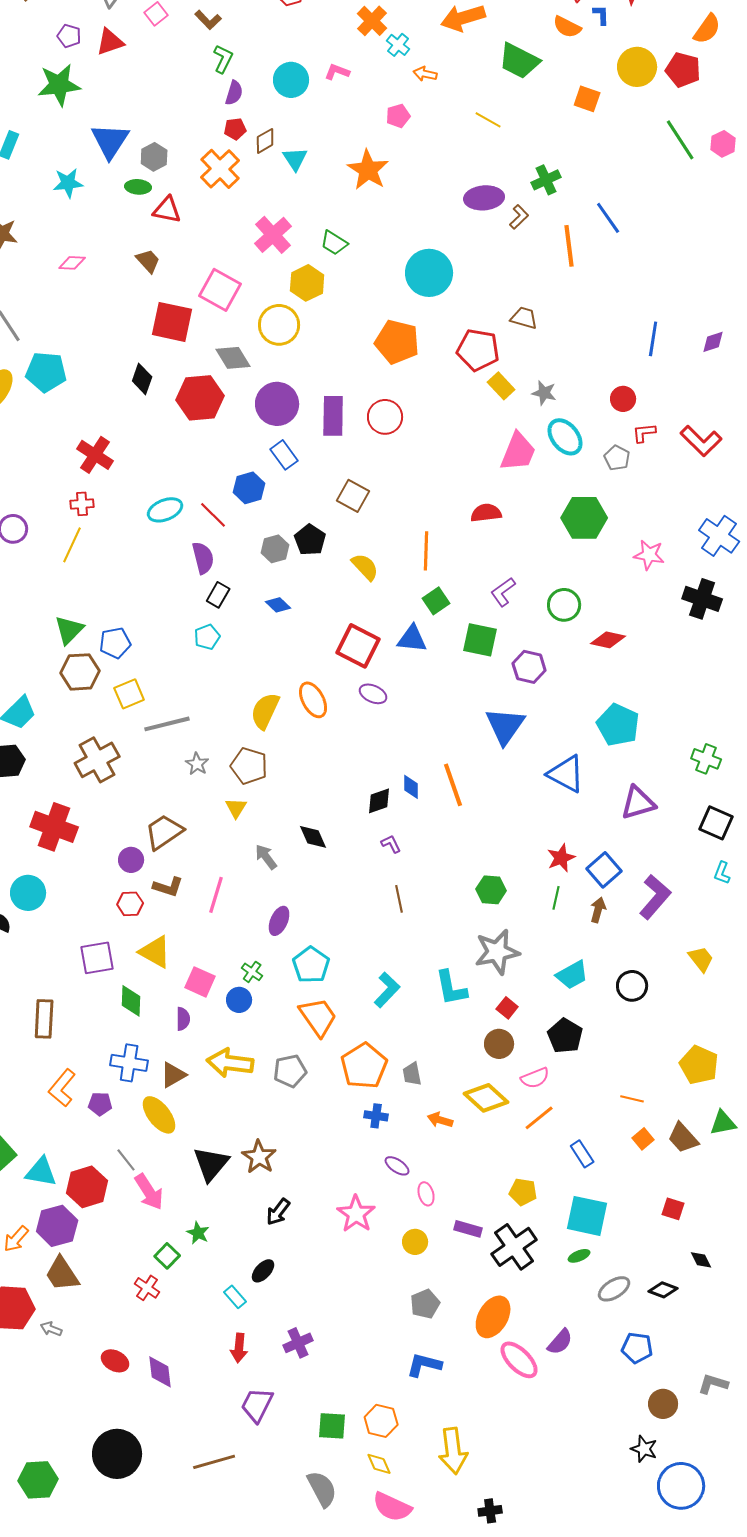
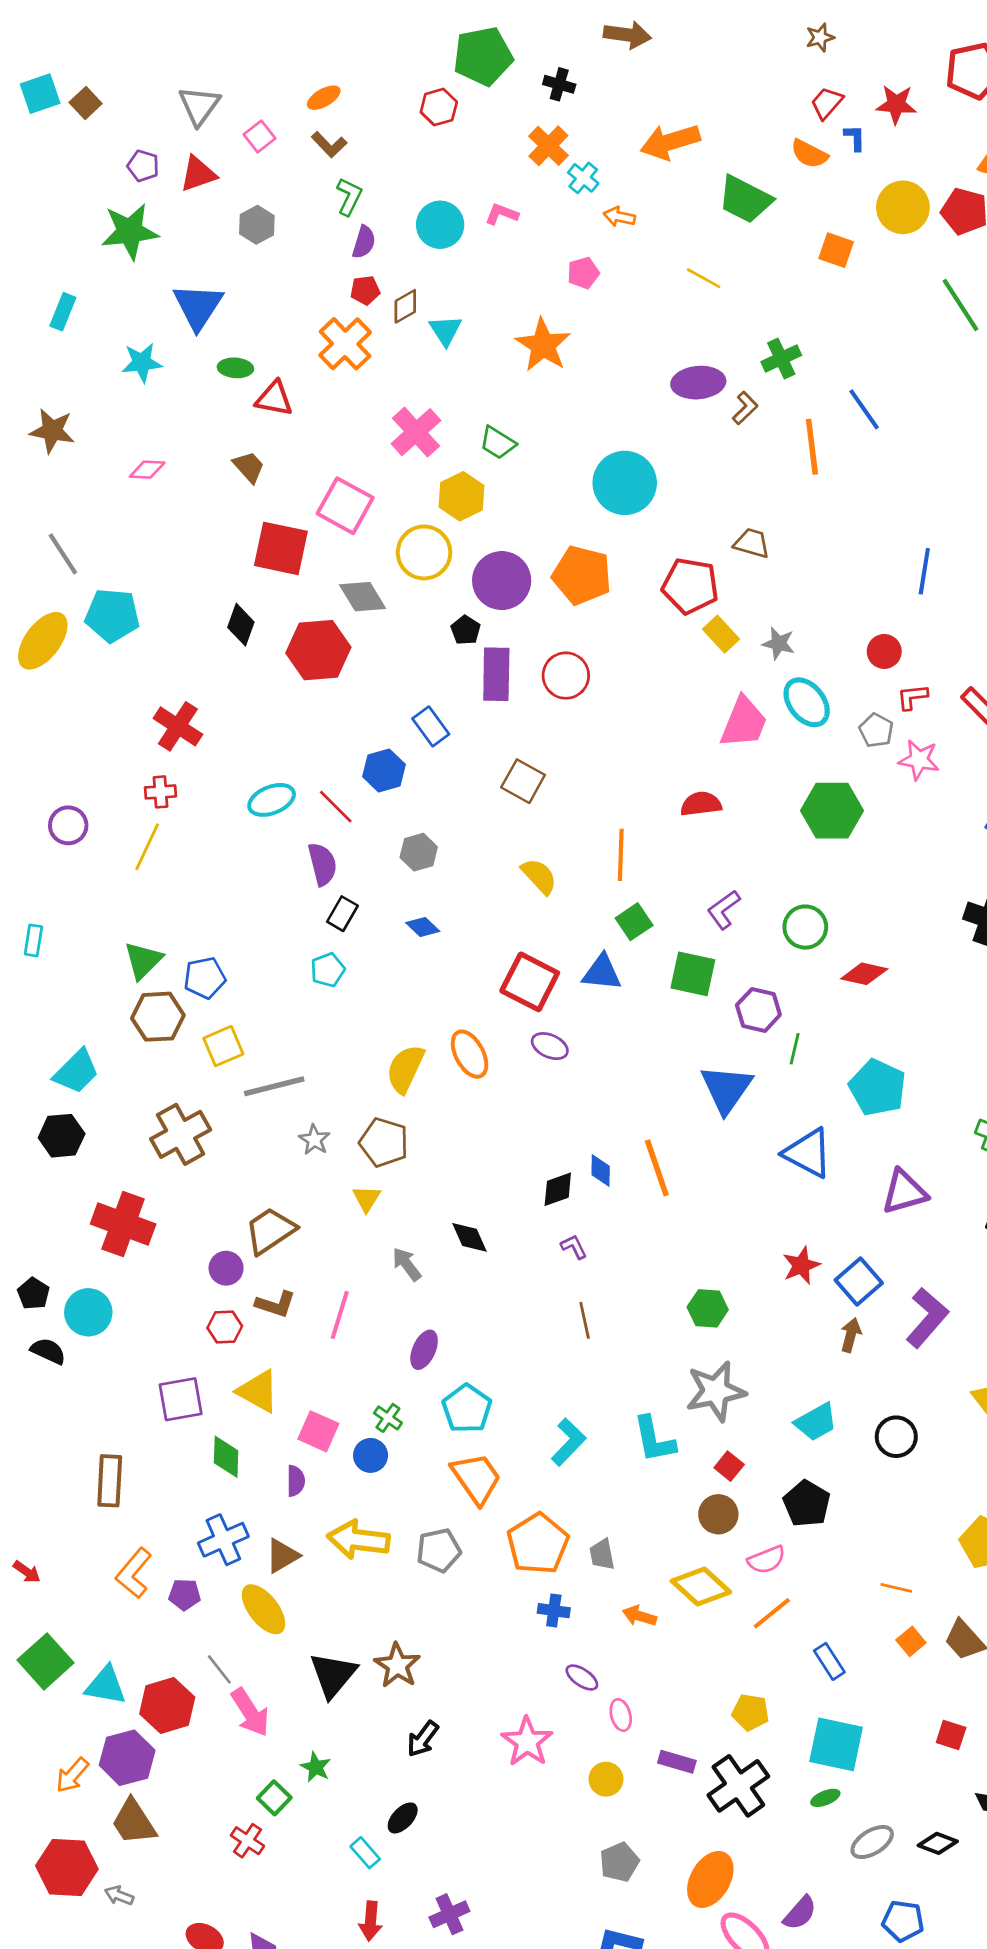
gray hexagon: (154, 157) -> (257, 225), moved
purple circle: (277, 404) -> (502, 581), moved
black pentagon: (310, 540) -> (466, 630), moved, size x0.7
pink star: (649, 555) -> (919, 760), moved
green line: (556, 898) -> (795, 1049), moved
blue cross: (129, 1063) -> (223, 1540), turned -33

